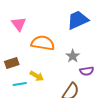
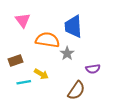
blue trapezoid: (78, 20) -> (73, 27), moved, turned -70
gray star: (73, 56) -> (67, 53), moved

